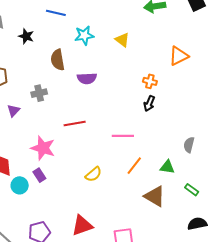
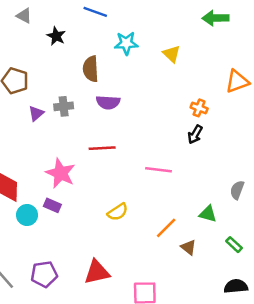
purple semicircle: (87, 78) -> (108, 102), moved
purple triangle: (13, 111) -> (36, 113), moved
orange line: (134, 166) -> (166, 228), moved
purple rectangle: (39, 175) -> (52, 205), turned -40
brown triangle: (155, 196) -> (189, 247), size x0.6

